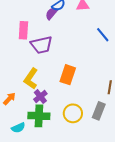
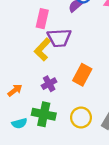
yellow L-shape: (31, 79) -> (42, 49), moved
purple cross: (40, 97) -> (49, 84), moved

